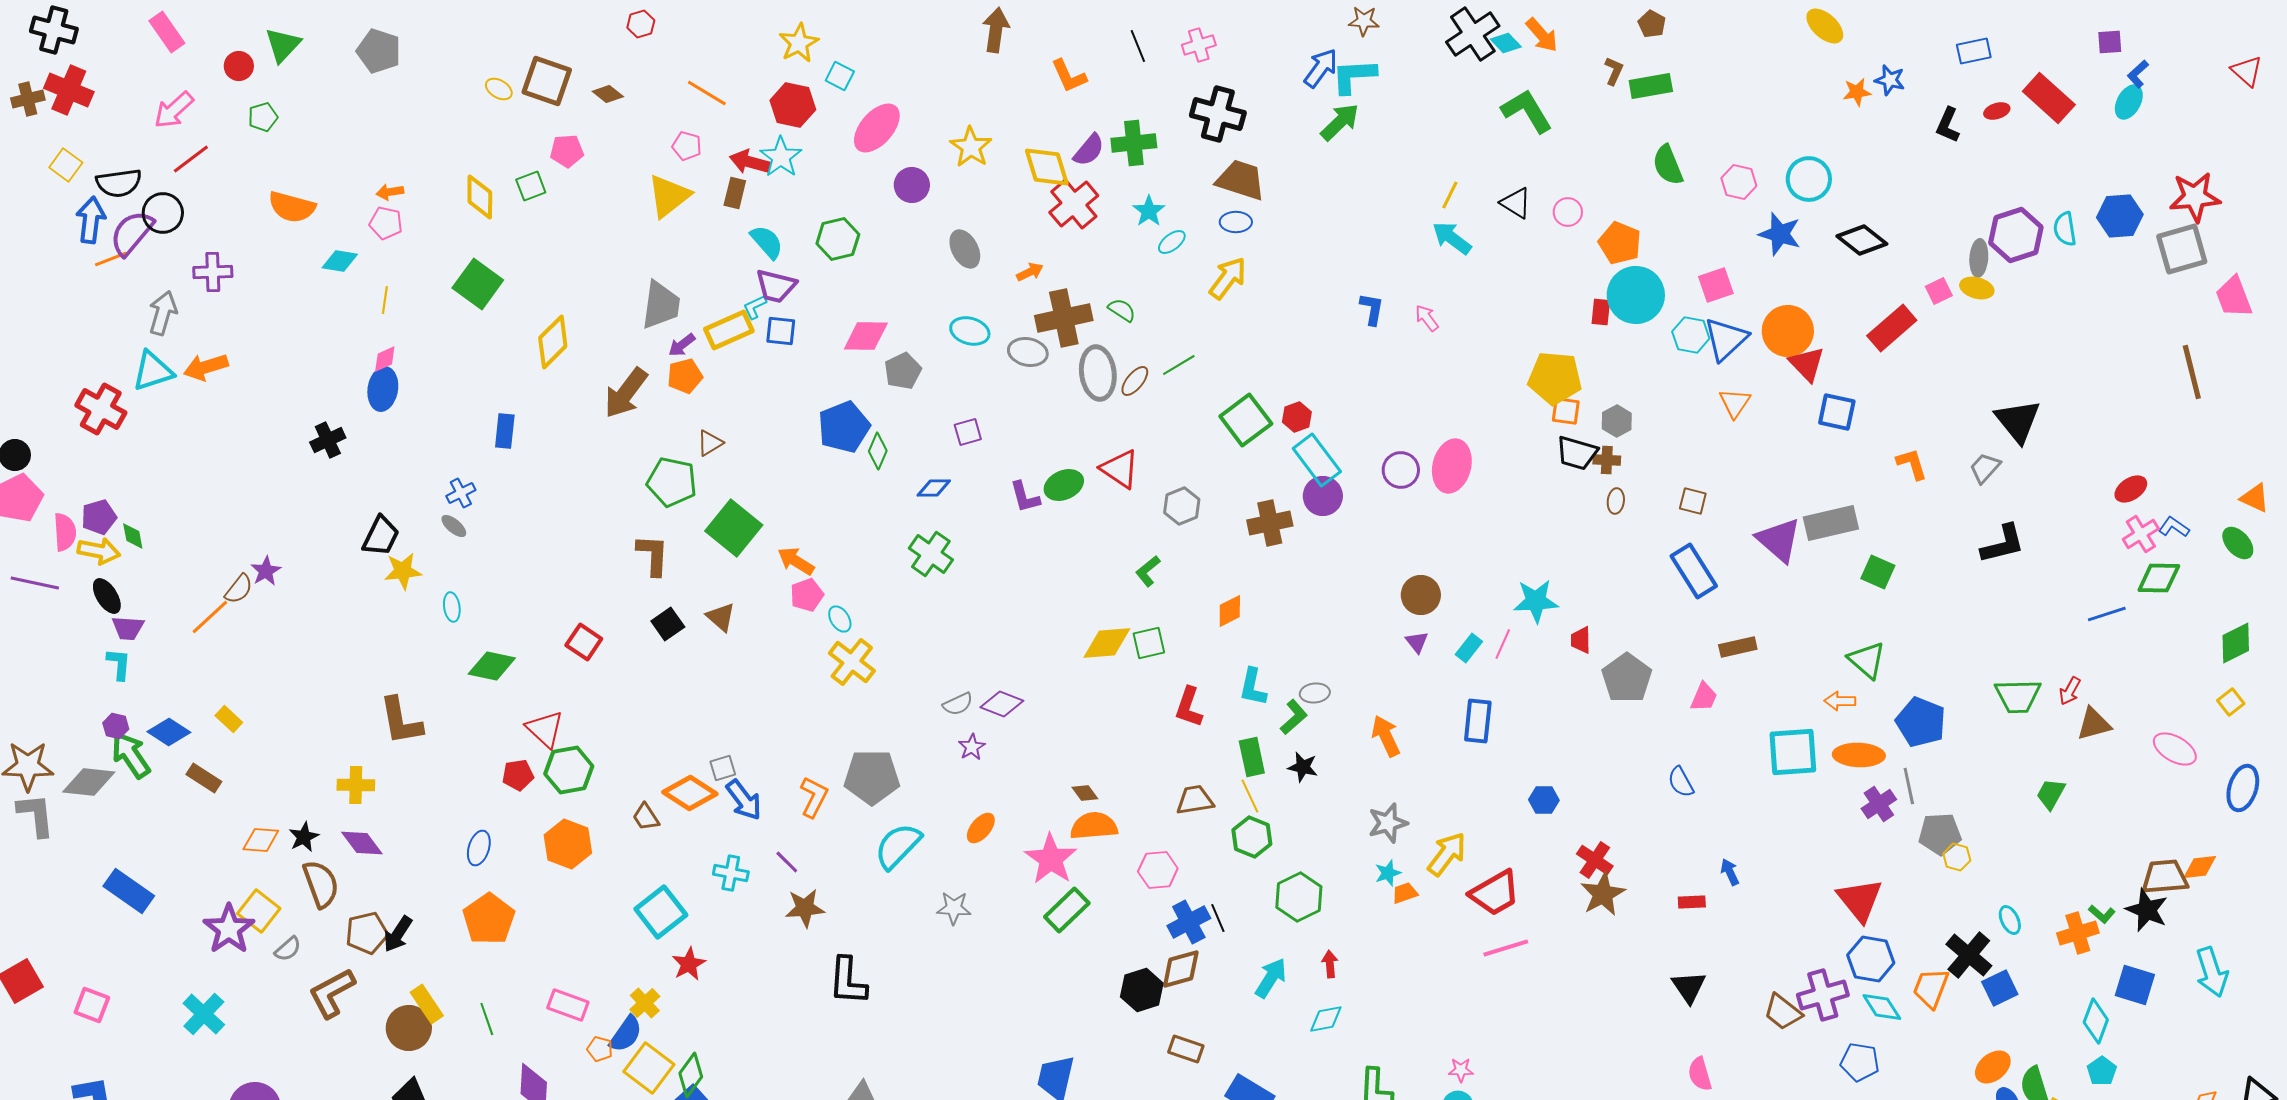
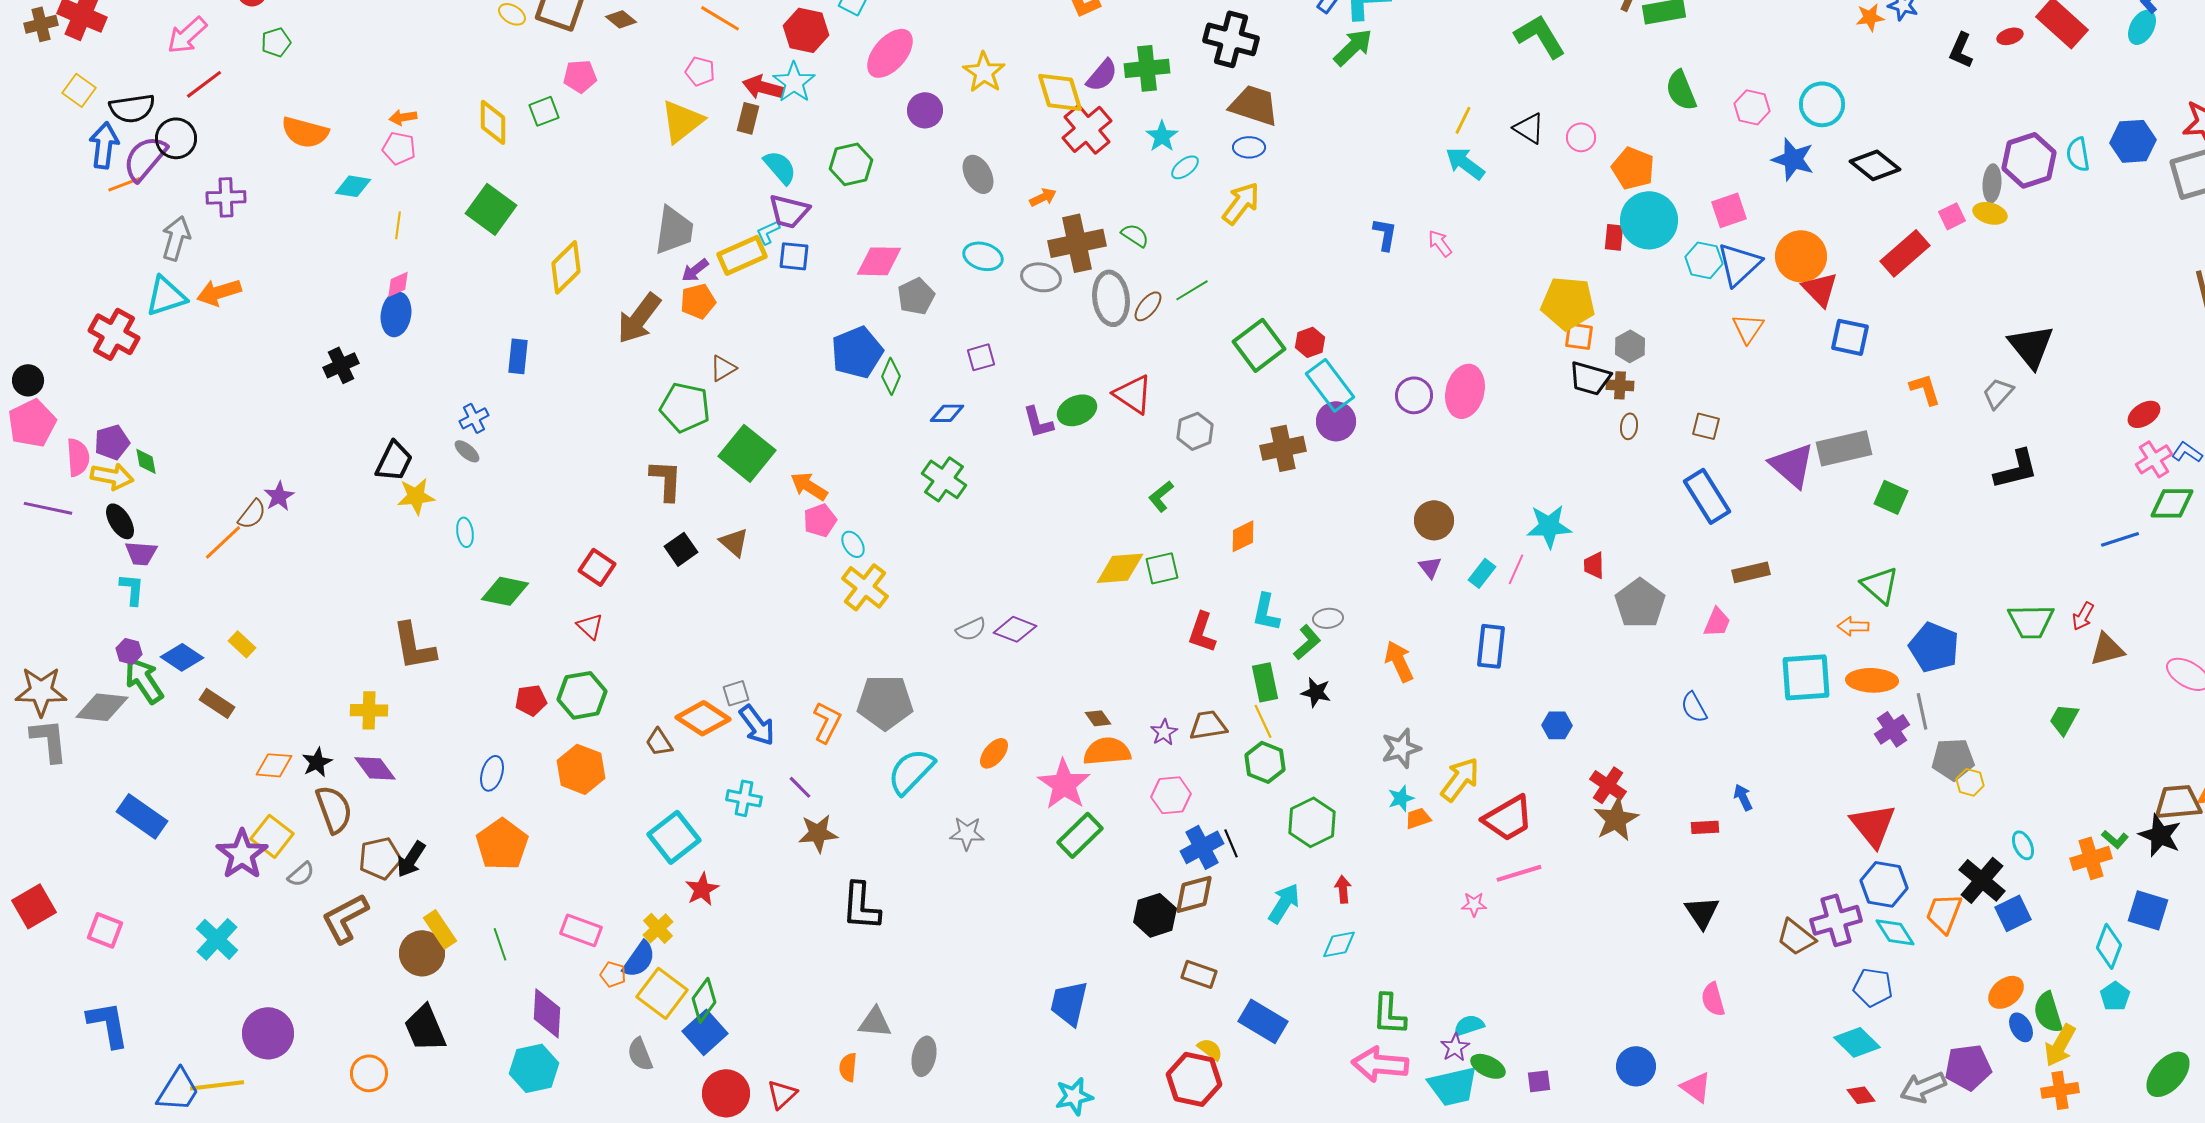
red triangle: (545, 729) -> (590, 626), moved, size x0.7
purple star: (972, 747) -> (1164, 732), moved
pink star: (1461, 1070) -> (1474, 904), moved

